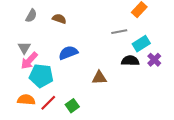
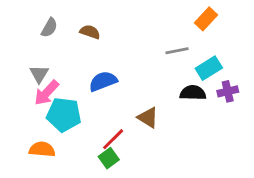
purple cross: (154, 60) -> (228, 91), turned 32
brown triangle: (99, 78) -> (148, 117), turned 35
red line: (48, 103) -> (113, 139), moved

